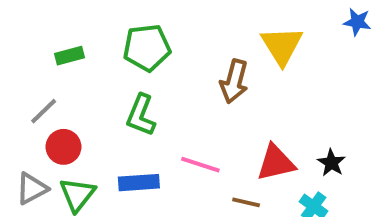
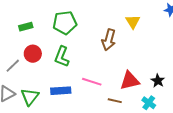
yellow triangle: (282, 46) -> (133, 22), size x0.7
gray line: (44, 111) -> (13, 66), moved
red circle: (63, 147) -> (33, 54), moved

